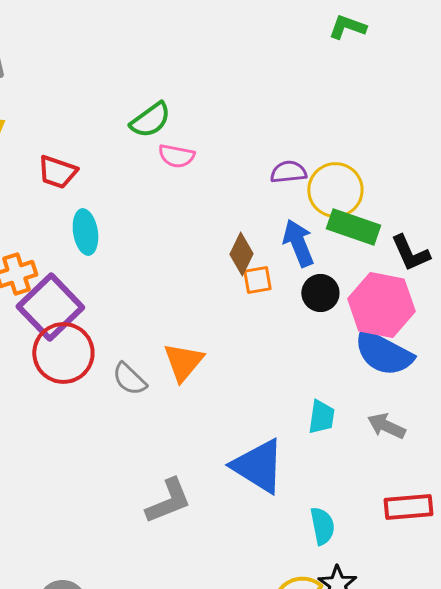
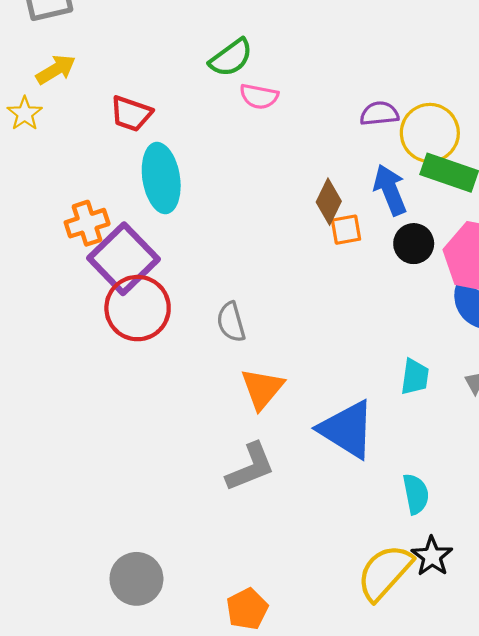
cyan ellipse: (85, 232) -> (161, 178), size x1.4
orange triangle: (183, 362) -> (262, 389), moved
gray semicircle: (129, 379) -> (231, 322), moved, turned 30

